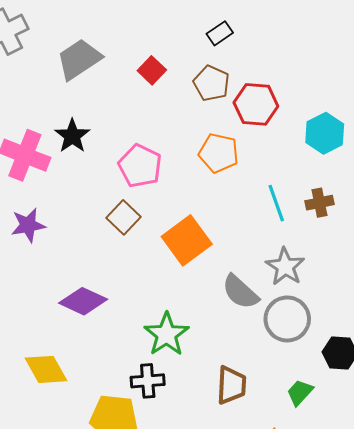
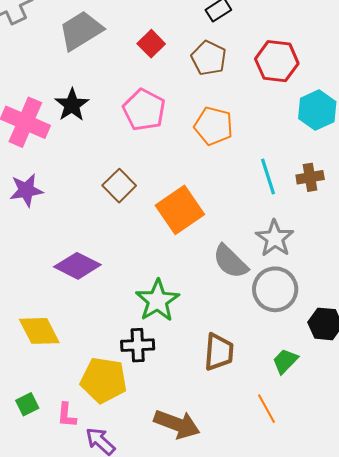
red hexagon: (256, 104) -> (277, 61), moved
pink pentagon: (140, 166) -> (144, 110), moved

